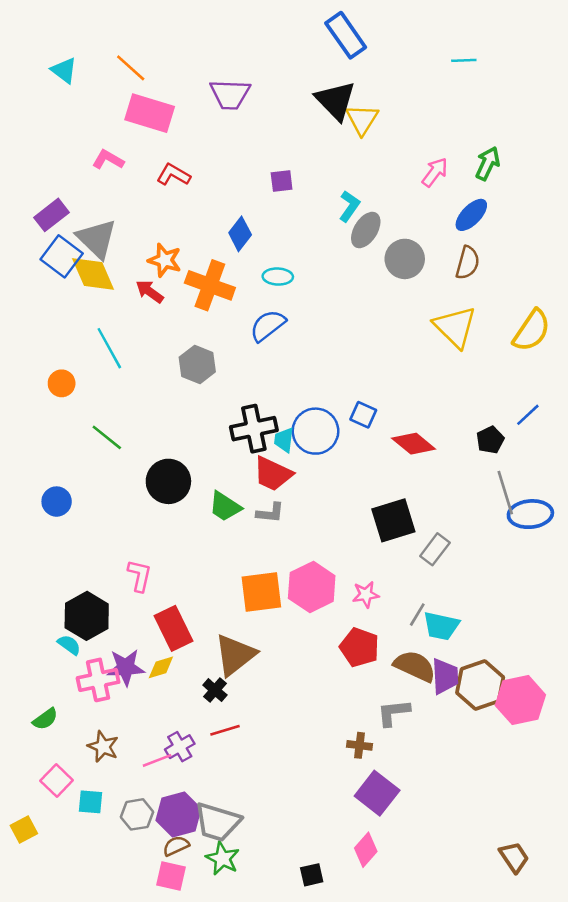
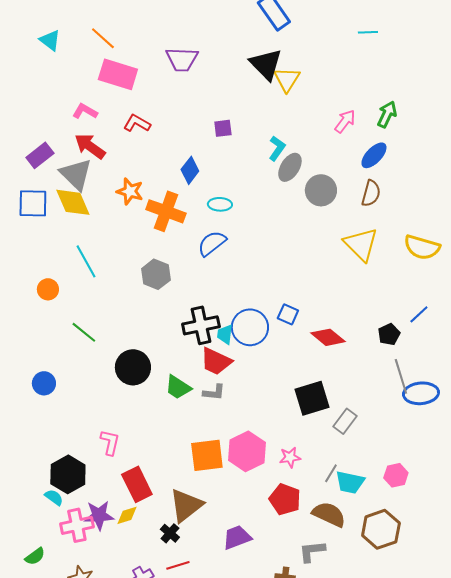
blue square: (62, 256) -> (33, 203), moved, turned -36
red arrow: (150, 292) -> (90, 146), moved, size x1.4
yellow semicircle: (532, 331) -> (422, 247), turned 72
purple trapezoid: (445, 676) -> (237, 537), moved, turned -108
pink hexagon: (520, 700) -> (396, 475), moved, size x0.6

